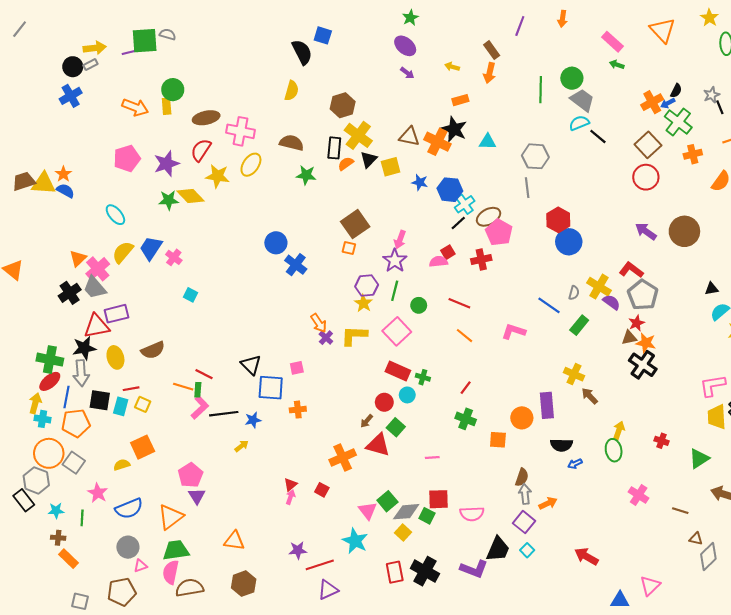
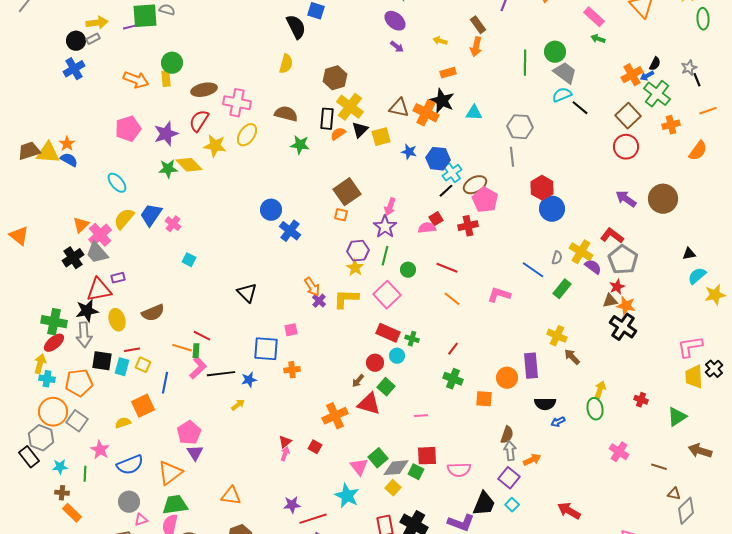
purple rectangle: (116, 314) -> (118, 278), size x0.6
black triangle: (251, 365) -> (247, 293), moved
blue line: (66, 397) -> (165, 383), moved

